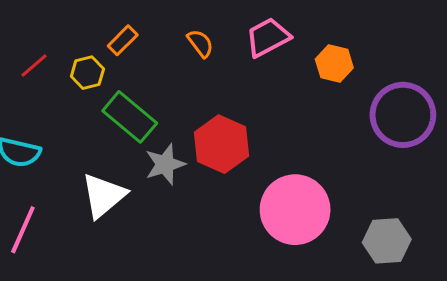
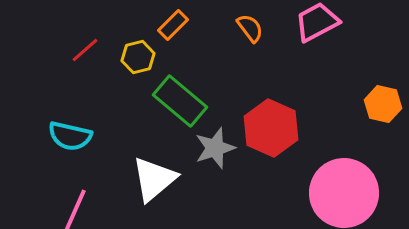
orange hexagon: (334, 63) -> (383, 104), moved

